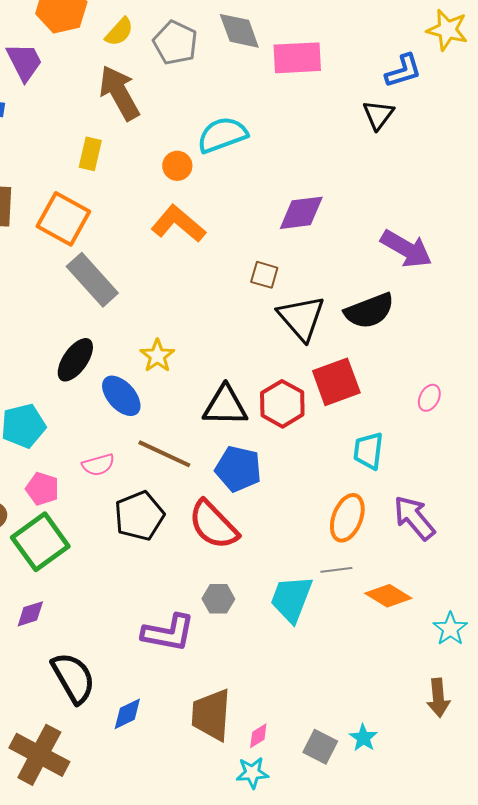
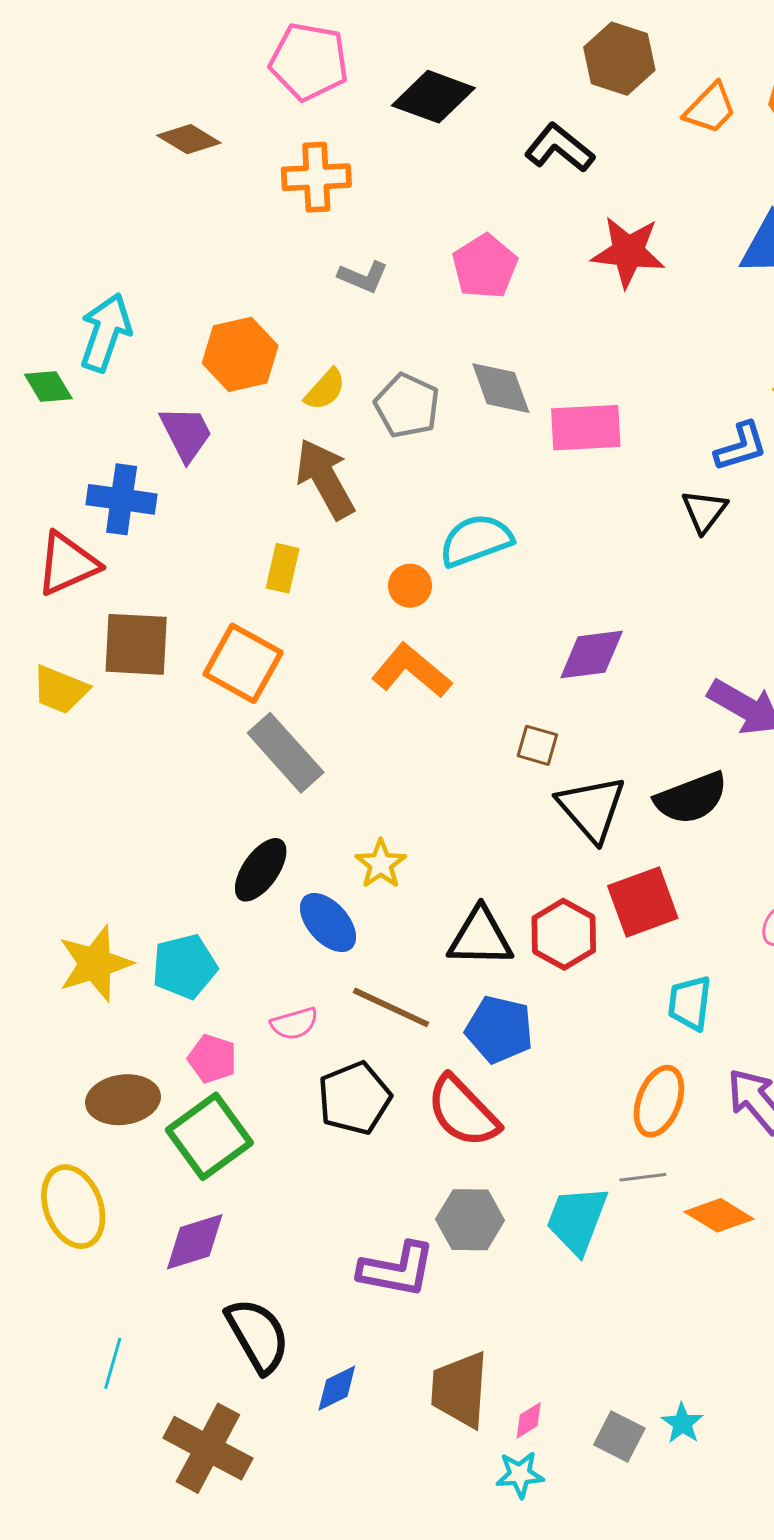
gray hexagon: (218, 599) -> (470, 1220), size x1.4
purple diamond: (30, 614) -> (195, 1242), size x1.5

